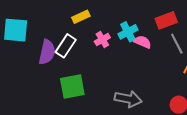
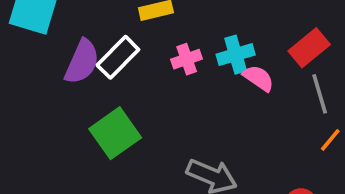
red rectangle: (166, 20) -> (309, 48), turned -30
green square: (72, 87) -> (115, 133), turned -36

